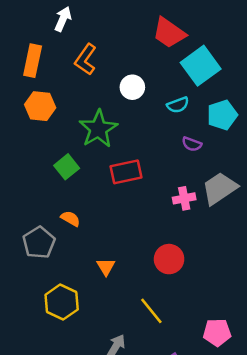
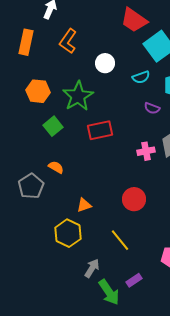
orange hexagon: (40, 106) -> (38, 91), moved
orange triangle: (106, 267) -> (84, 205), turned 42
yellow hexagon: (62, 302) -> (68, 233), moved

